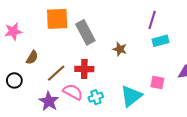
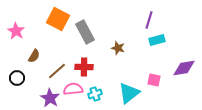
orange square: (57, 19) -> (58, 19), turned 30
pink star: (13, 31) -> (16, 31), turned -30
pink semicircle: (73, 92) -> (73, 89), turned -36

